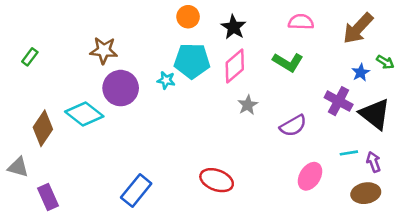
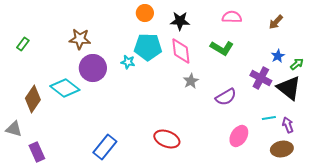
black star: (233, 27) -> (180, 21), turned -30
brown arrow: (358, 28) -> (276, 22), size x0.6
green arrow: (385, 62) -> (297, 64), moved, turned -72
pink diamond: (235, 66) -> (181, 51), turned -56

